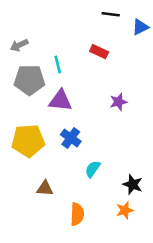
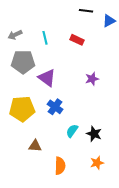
cyan line: (58, 64) -> (45, 38), moved
purple triangle: (60, 101) -> (47, 78), turned 30
black star: (133, 184) -> (94, 134), moved

